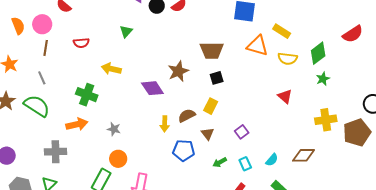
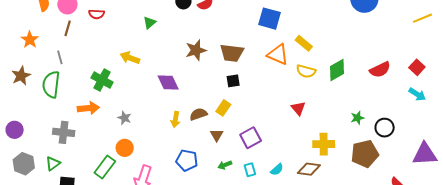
red semicircle: (353, 34) -> (380, 70), moved
red semicircle: (81, 43) -> (97, 14), moved
brown star: (178, 71) -> (196, 50), moved
green star: (323, 79) -> (357, 118), moved
green semicircle: (37, 106) -> (51, 84), turned -124
yellow cross: (326, 120) -> (324, 144), moved
purple square: (242, 132) -> (251, 138), size x1.5
blue pentagon: (184, 150) -> (187, 160), moved

